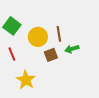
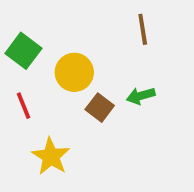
brown line: (59, 34) -> (143, 29), moved
brown square: (51, 55) -> (100, 108), turned -32

